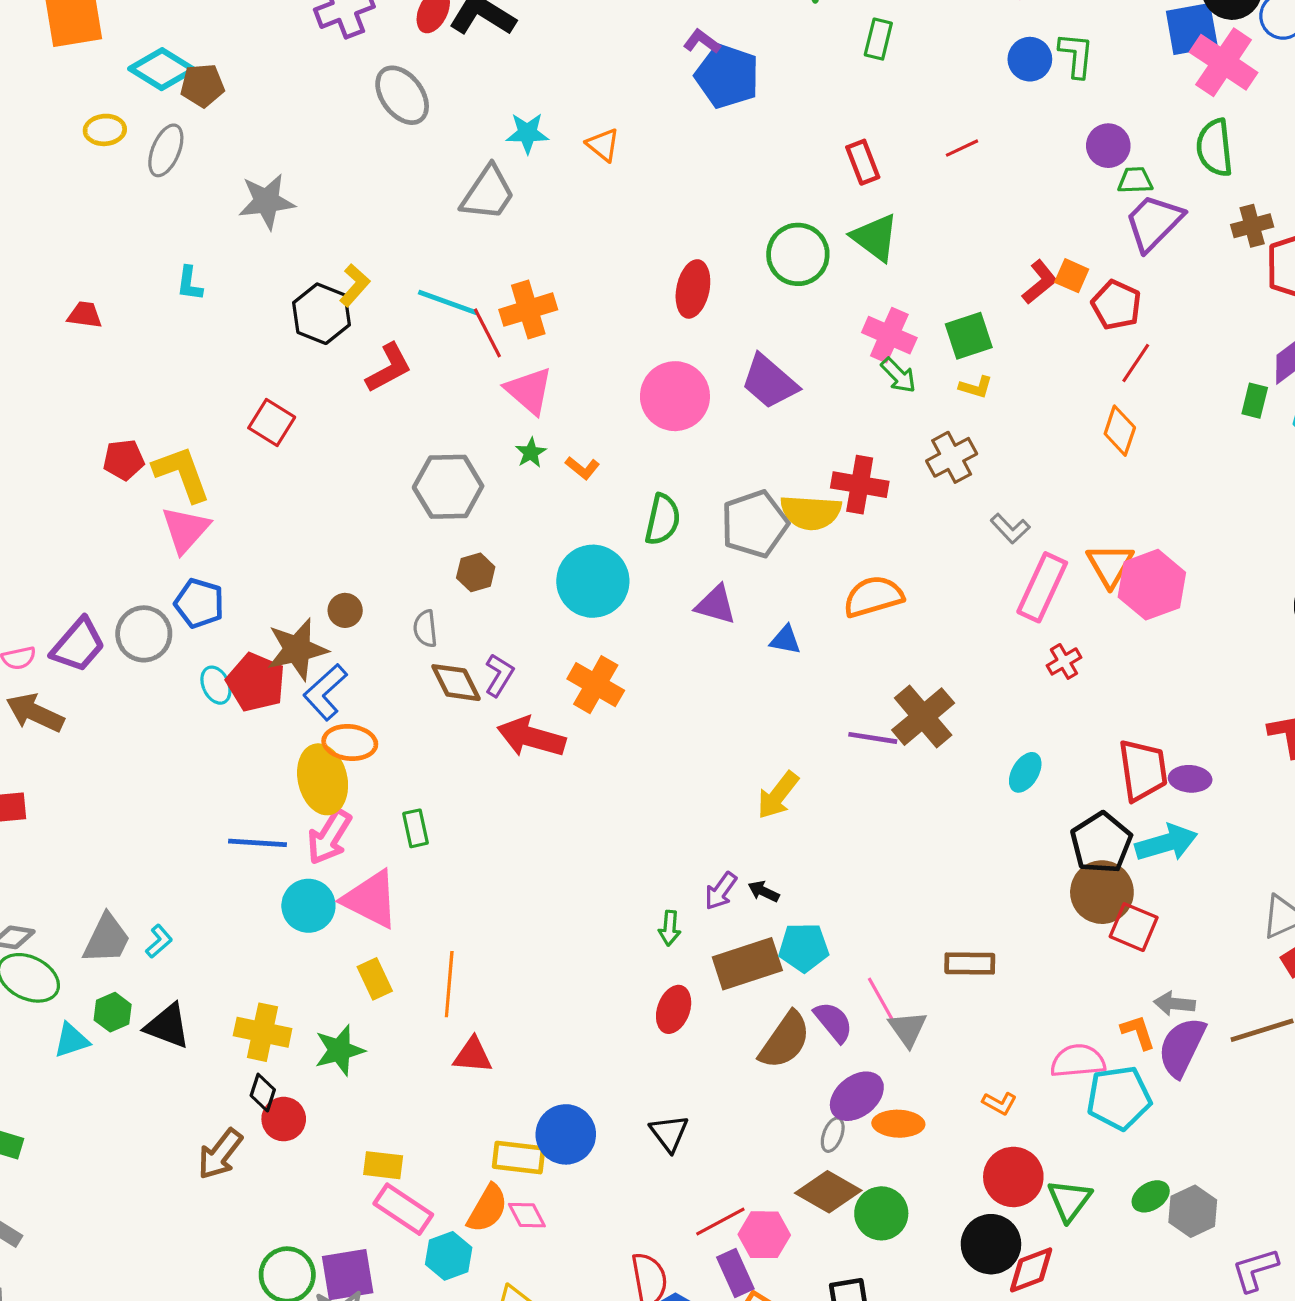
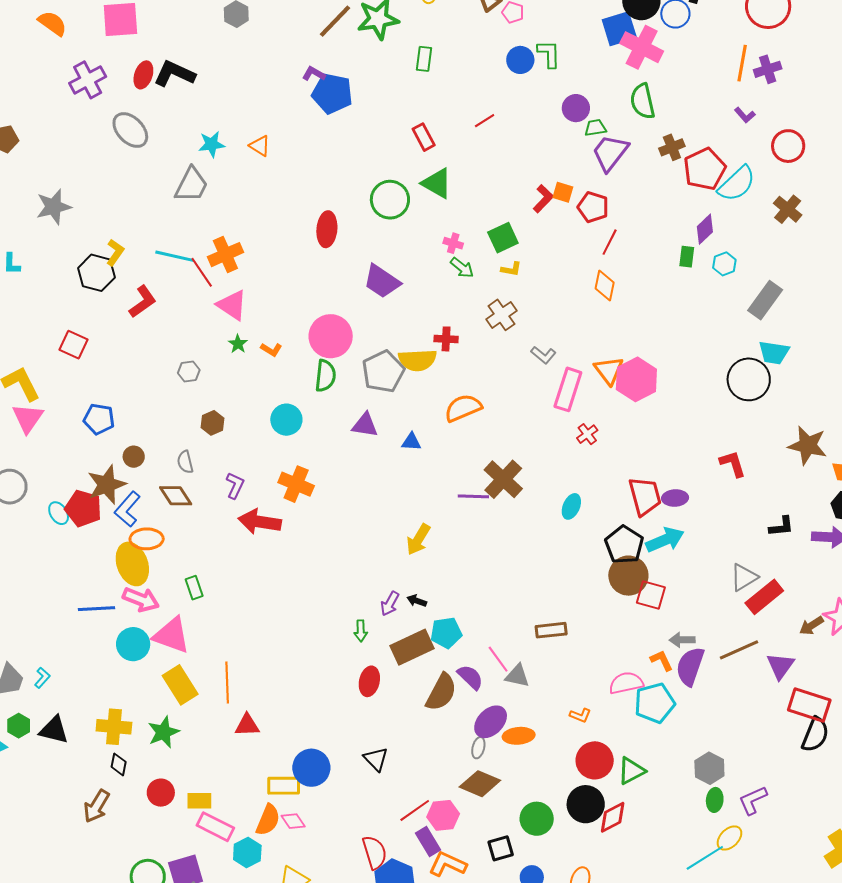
pink cross: (889, 335) -> (453, 243), size x0.6
pink circle: (675, 396) -> (331, 336), moved
red cross: (860, 485) -> (446, 339), size x0.7
gray hexagon: (448, 487) -> (189, 371), size x0.5
cyan circle: (593, 581) -> (286, 420), size x0.7
blue pentagon: (199, 603) -> (99, 419), moved
brown diamond: (456, 683) -> (176, 496), moved
pink arrow: (329, 837) -> (141, 599), turned -93
yellow rectangle: (375, 979) -> (180, 685), size x1.5
gray triangle: (908, 1029) -> (517, 676), turned -36
red circle: (284, 1119) -> (161, 793), moved
green ellipse: (1151, 1196) -> (715, 800), moved, turned -45
green triangle: (1069, 1200) -> (631, 771), turned 32
green circle: (881, 1213) -> (537, 819), moved

